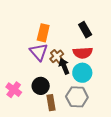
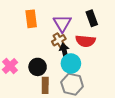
orange rectangle: (43, 33) -> (31, 19), moved, turned -30
purple triangle: (39, 52) -> (62, 23), moved
cyan circle: (82, 73) -> (71, 64), moved

